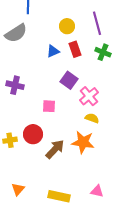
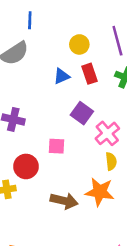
yellow semicircle: (92, 118) -> (111, 161), turned 64
red circle: (33, 134) -> (26, 166), moved
brown arrow: (55, 149) -> (64, 201), turned 60

